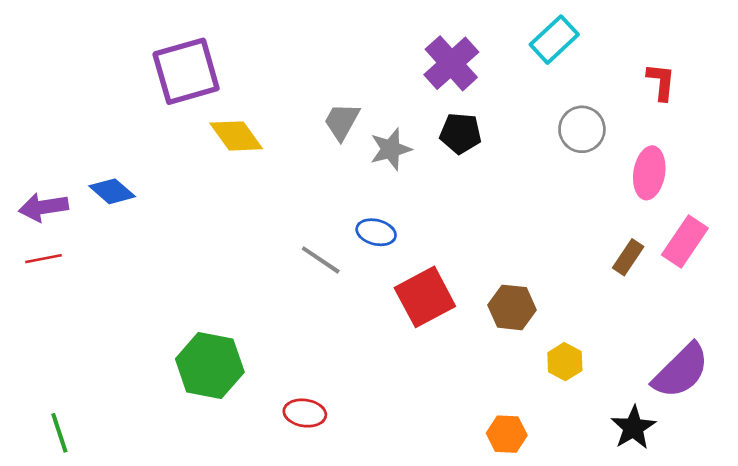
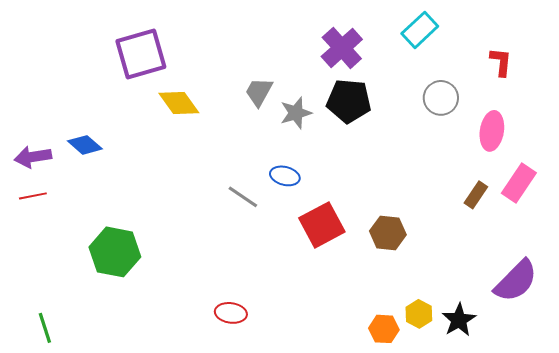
black pentagon: (461, 133) -> (349, 101), size x1.4
yellow hexagon: (565, 362) -> (419, 314), moved
green hexagon: (210, 366) -> (115, 252), moved
black star: (633, 428) -> (459, 320), moved

